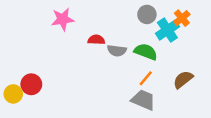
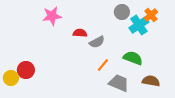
gray semicircle: (117, 51) -> (97, 42), turned -35
green semicircle: (146, 52) -> (133, 58), moved
orange line: (146, 78) -> (103, 65), moved
brown semicircle: (183, 79) -> (151, 81), moved, turned 48

